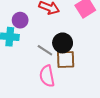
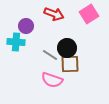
pink semicircle: (47, 76) -> (52, 80), turned -60

